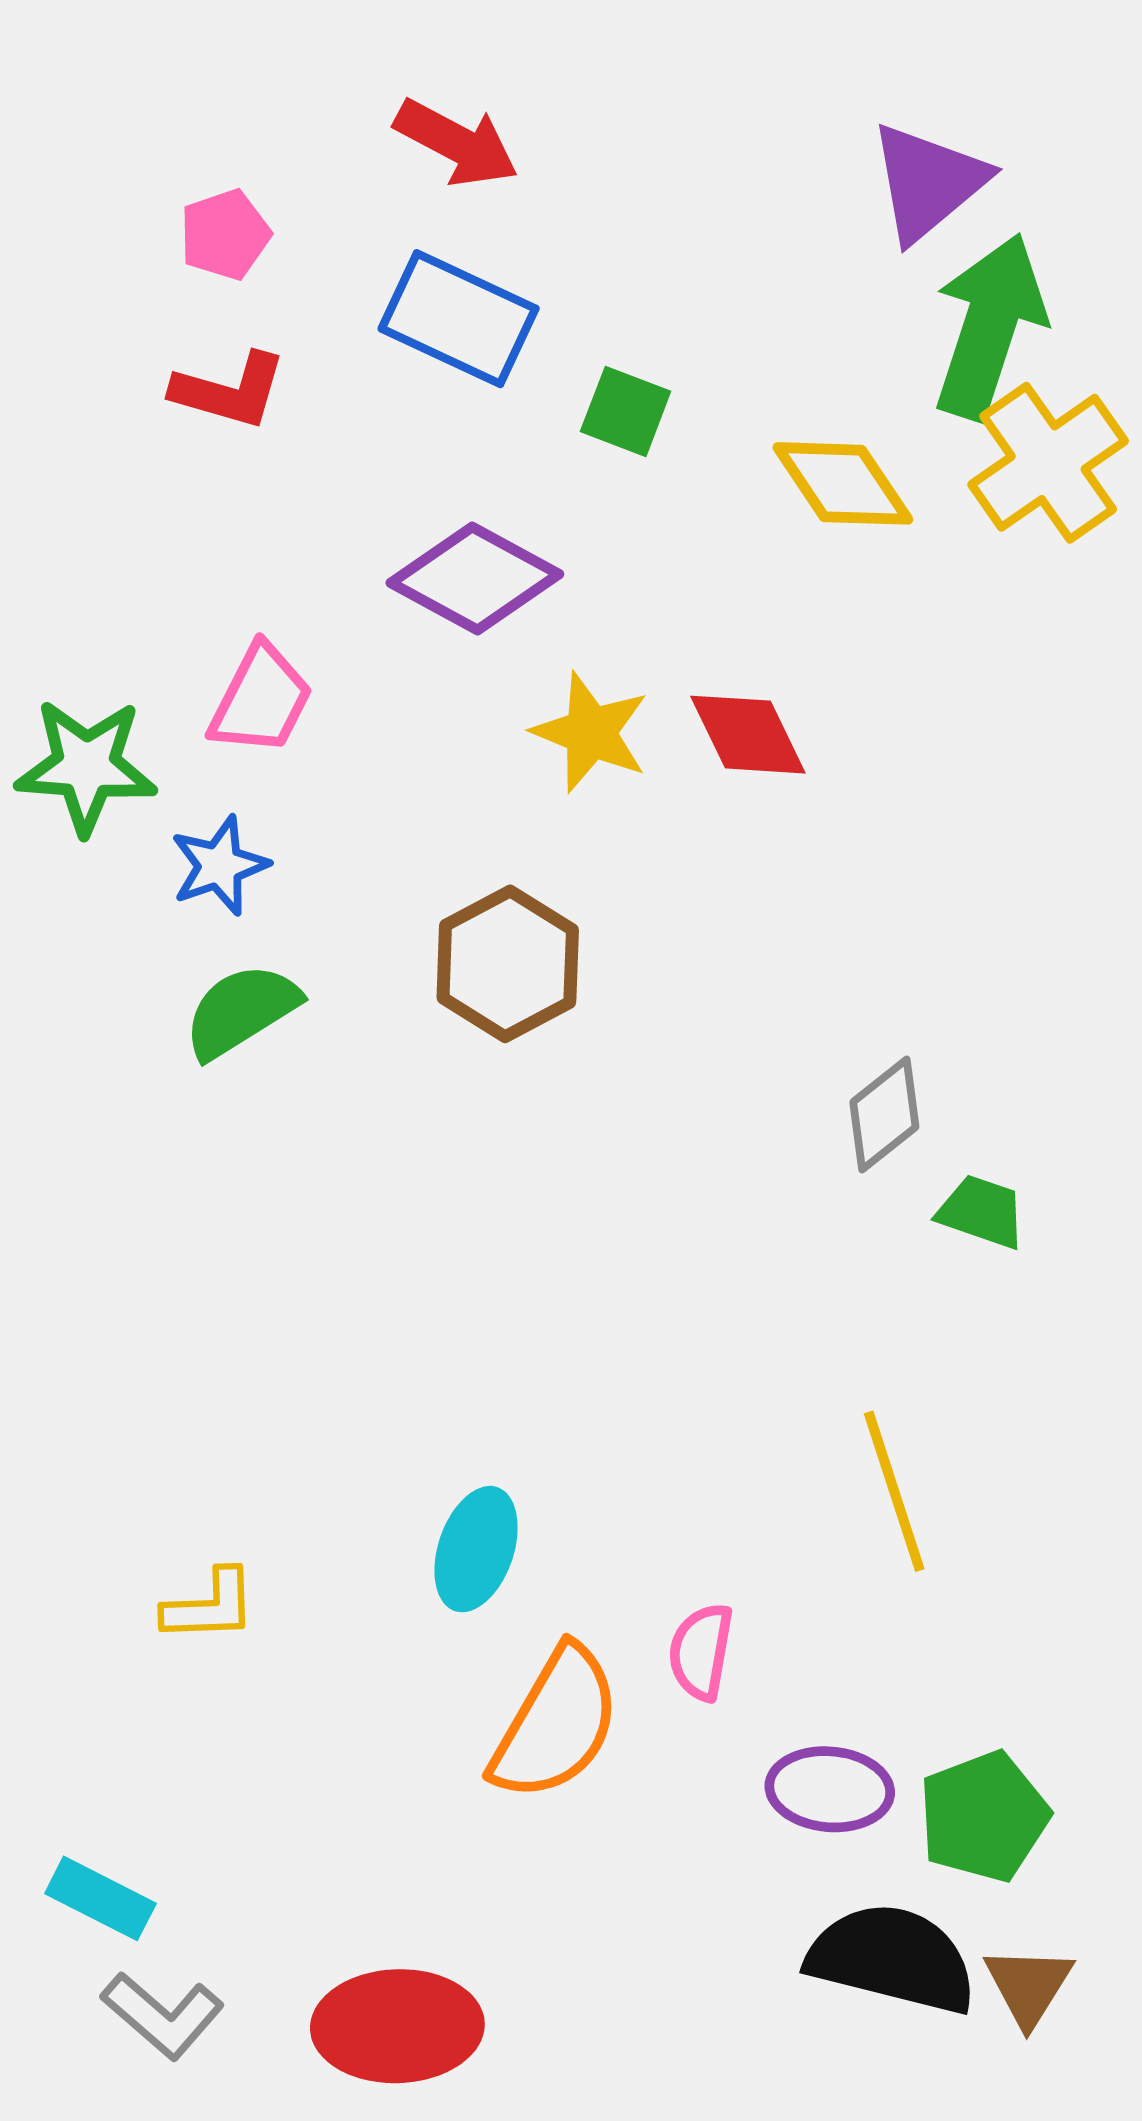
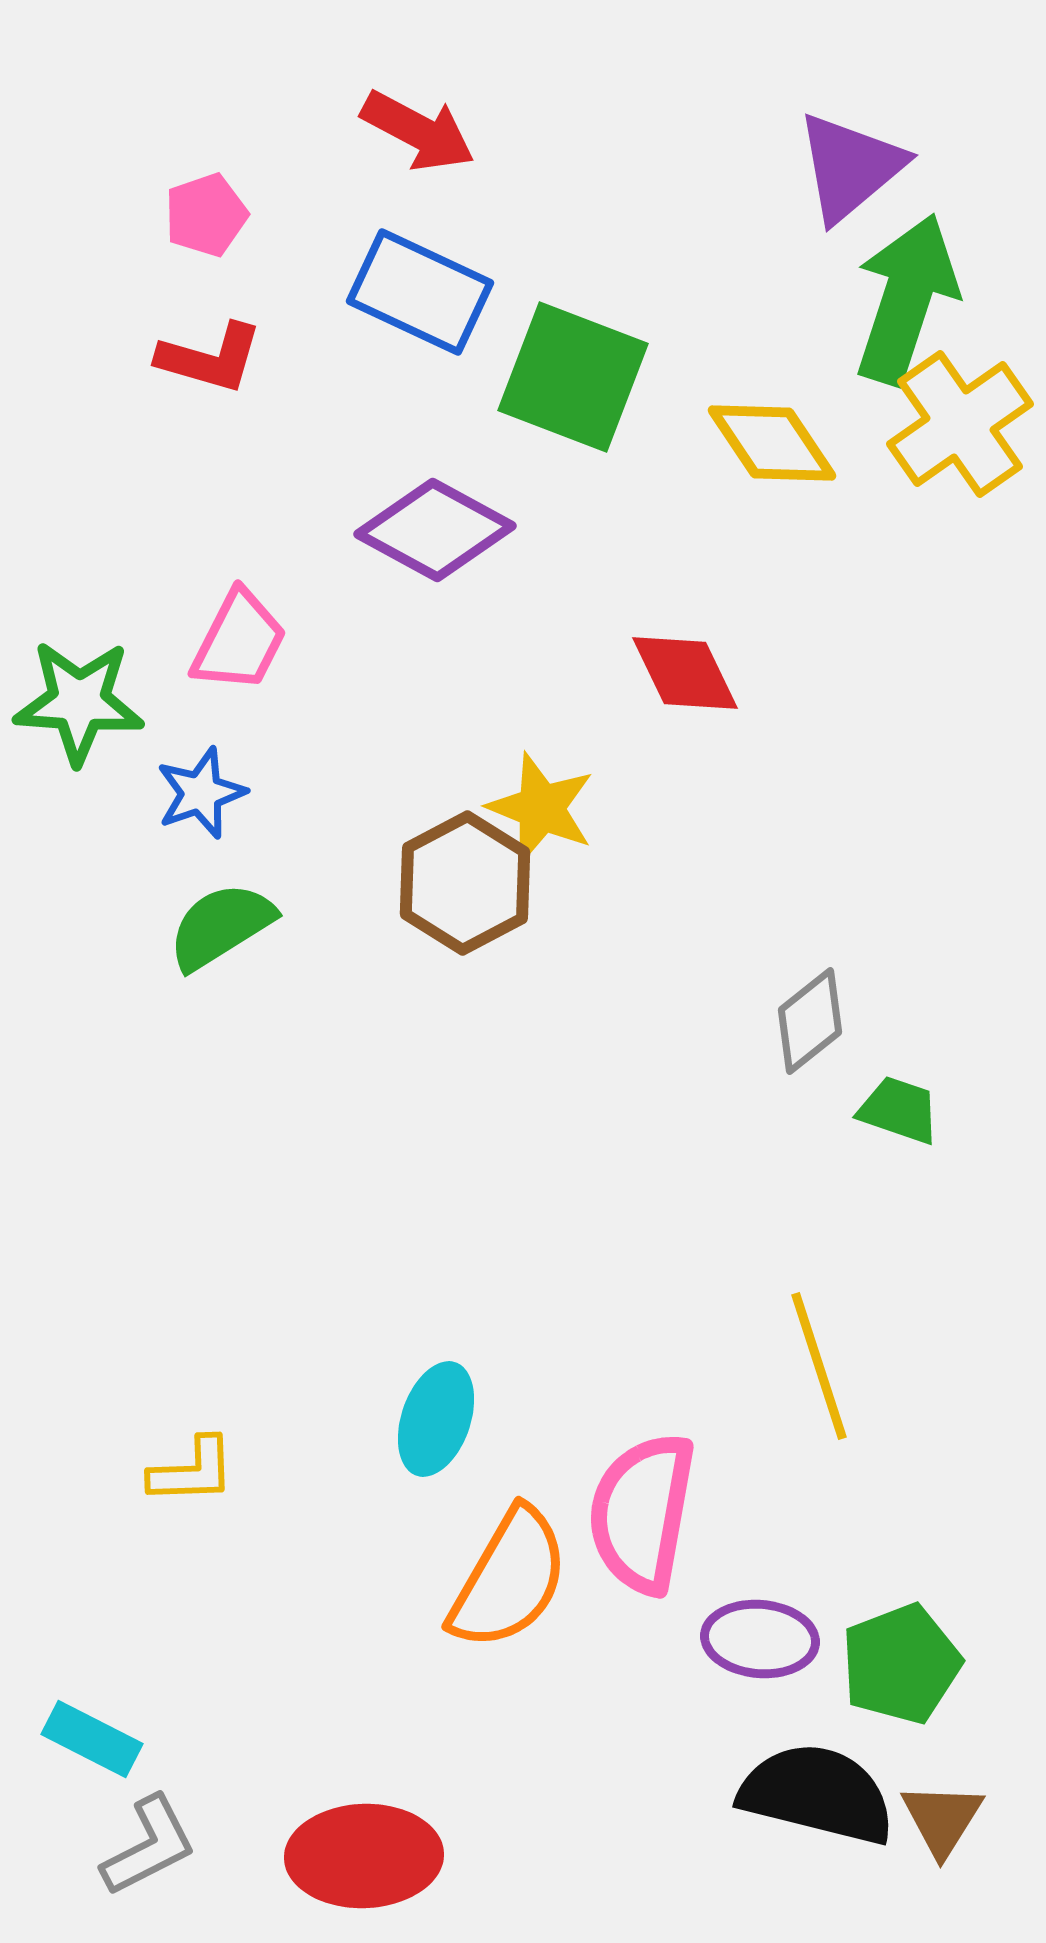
green square: (626, 411) -> (573, 377), size x1.8
yellow star: (591, 732) -> (541, 808), moved
pink semicircle: (701, 1652) -> (642, 1513), size x1.8
gray L-shape: (163, 2015) -> (149, 1846), turned -68

